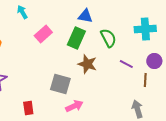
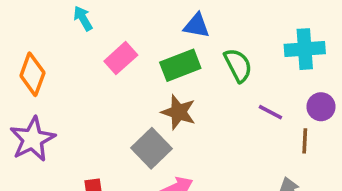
green rectangle: (76, 38) -> (180, 65), turned 45
brown star: (87, 64) -> (179, 112), moved
gray square: (60, 84) -> (151, 148), turned 30

